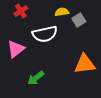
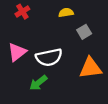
gray square: (79, 20) -> (84, 32), moved
white semicircle: (45, 34) -> (49, 57), moved

